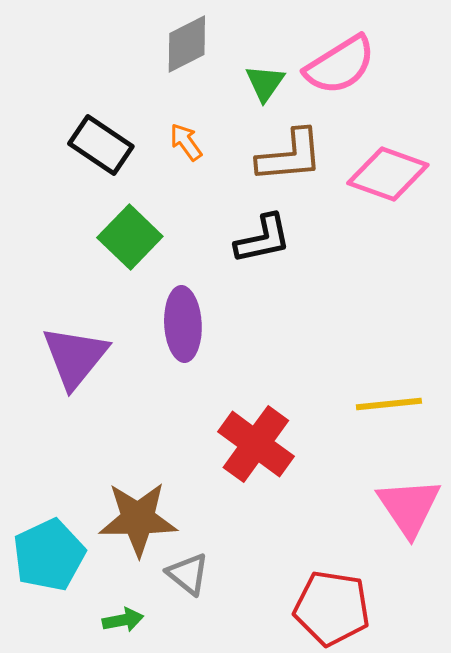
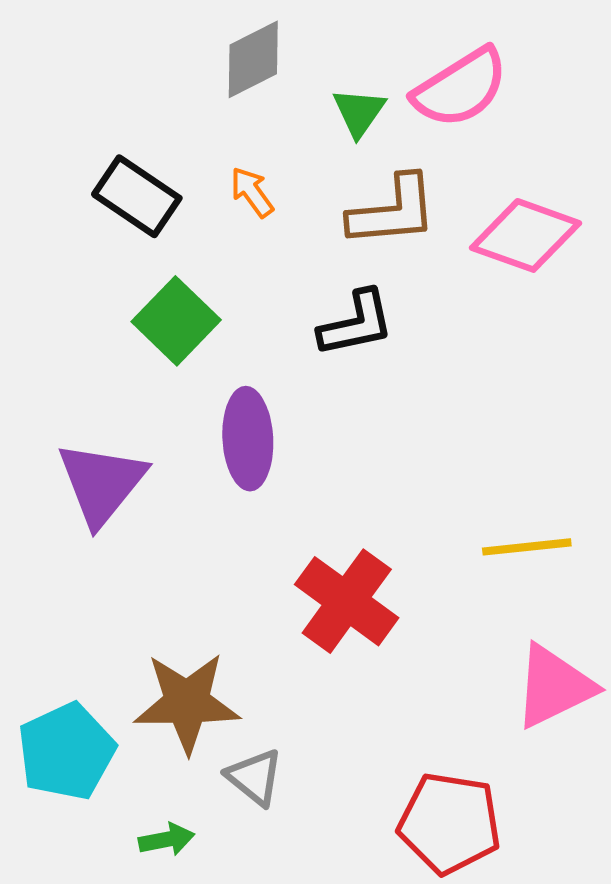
pink triangle: (409, 507) -> (554, 686), turned 38

